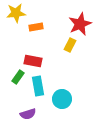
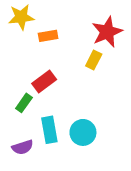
red rectangle: (33, 61) -> (44, 81), turned -48
cyan rectangle: (38, 86) -> (49, 130), moved
purple semicircle: (28, 114) -> (23, 147), moved

